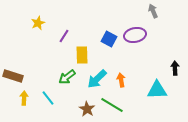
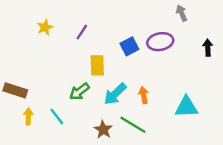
purple line: (64, 36) -> (82, 32), moved
blue square: (109, 39) -> (129, 46), turned 35
black arrow: (175, 68) -> (208, 48), moved

